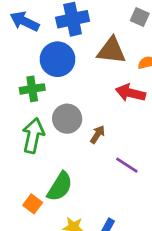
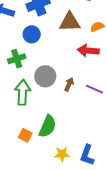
blue circle: (58, 59) -> (32, 34), size x0.7
purple line: (127, 165) -> (95, 89), moved
orange square: (33, 204) -> (25, 135), moved

